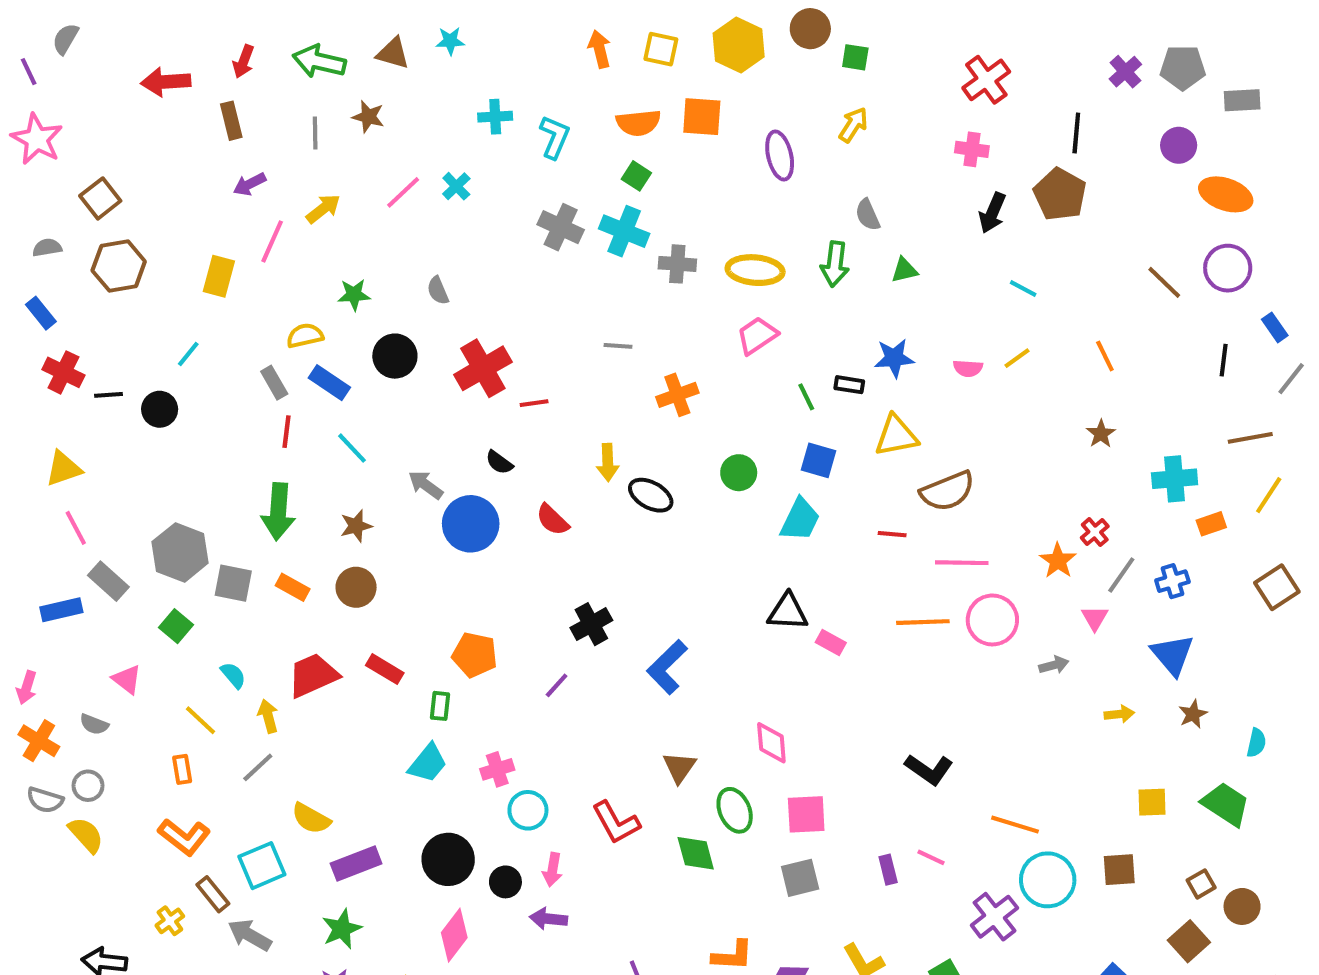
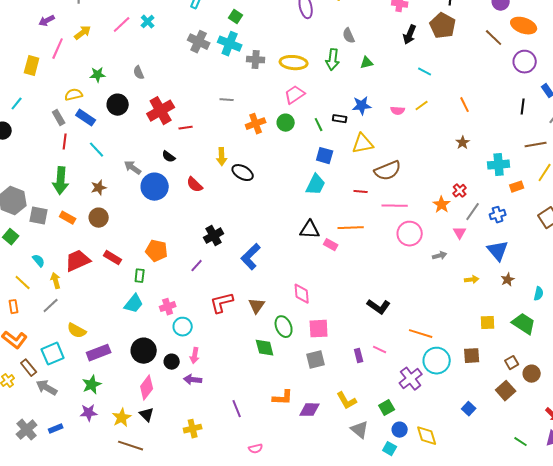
brown line: (1164, 282) -> (494, 38), moved
green circle: (739, 473) -> (286, 123), moved
orange line: (923, 622) -> (351, 228), moved
red L-shape: (616, 823) -> (222, 303), moved, turned 105

